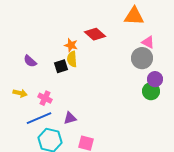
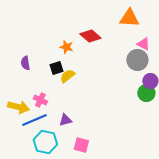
yellow semicircle: (72, 59) -> (67, 76), moved, turned 56
purple semicircle: (30, 61) -> (25, 63), turned 40
yellow arrow: (20, 93) -> (18, 107), moved, size x1.5

